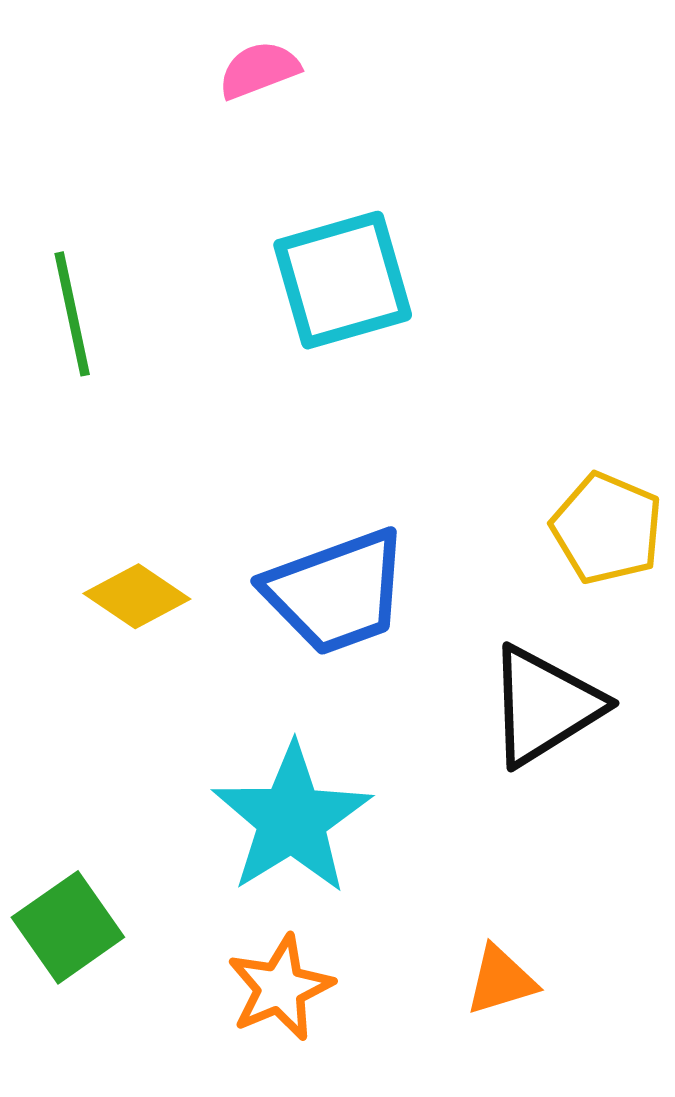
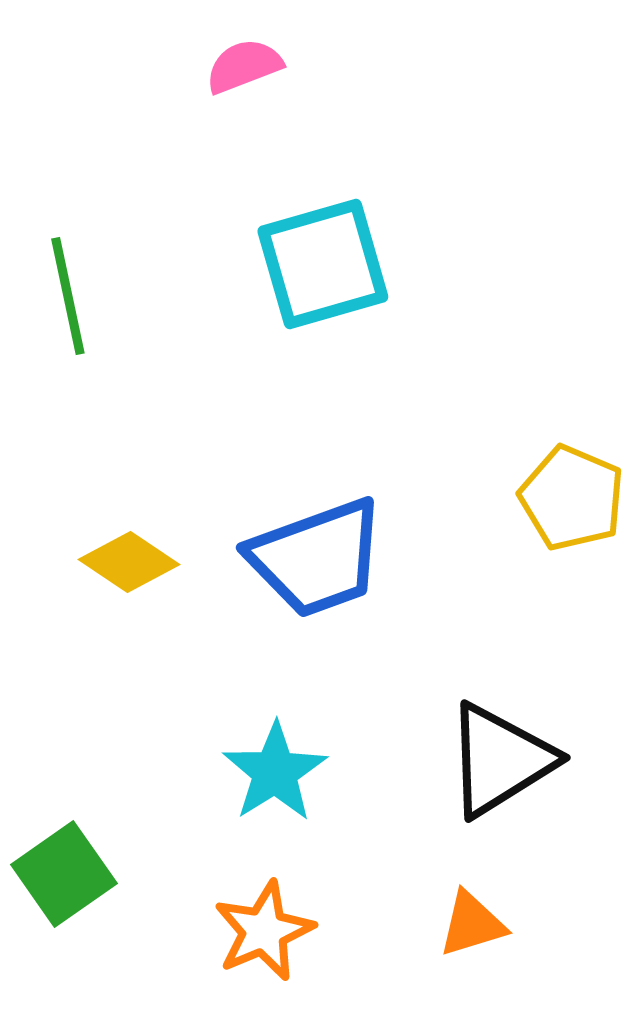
black triangle: (544, 706) -> (500, 760), moved
cyan star: (292, 819) -> (275, 772), size x0.7

